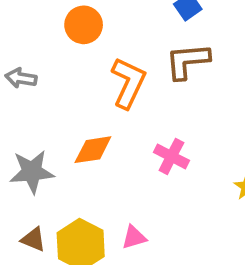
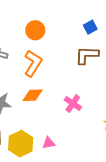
orange L-shape: (128, 83) -> (33, 63), moved

